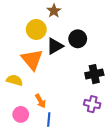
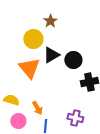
black circle: (78, 39) -> (73, 60), moved
yellow semicircle: (15, 80) -> (11, 100), moved
purple cross: (92, 104) -> (75, 118), moved

